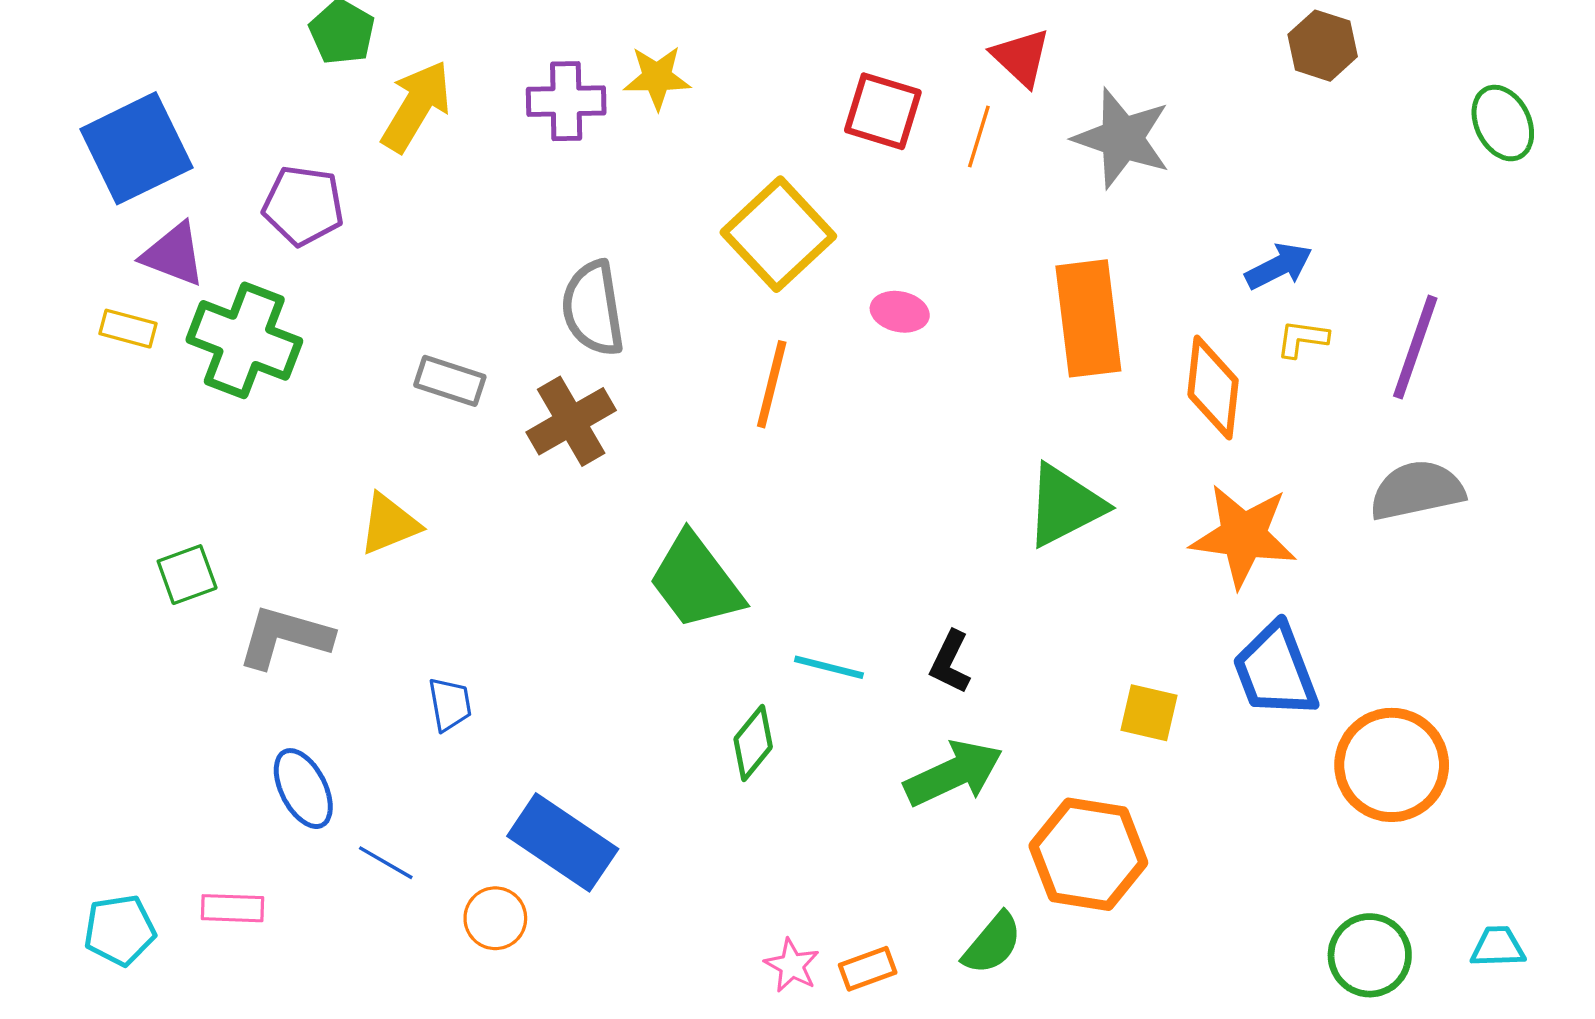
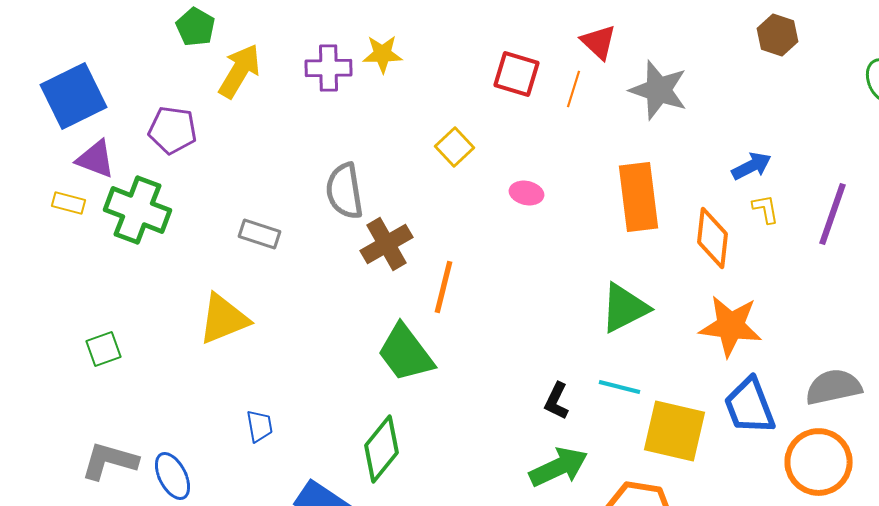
yellow square: (778, 234) -> (454, 147), size x0.6
yellow L-shape: (1302, 339) -> (766, 209), turned 72
orange line: (772, 384) -> (444, 287), moved
brown cross: (571, 421) -> (386, 244), moved
gray semicircle: (1417, 490) -> (834, 387), moved
yellow triangle: (389, 524) -> (224, 319), size x1.4
gray L-shape: (285, 637) -> (110, 461), moved
cyan line: (829, 667) -> (620, 387), moved
yellow square: (1149, 713) -> (674, 431), size x1.8
green diamond: (753, 743) -> (382, 449), moved, size x1.5

